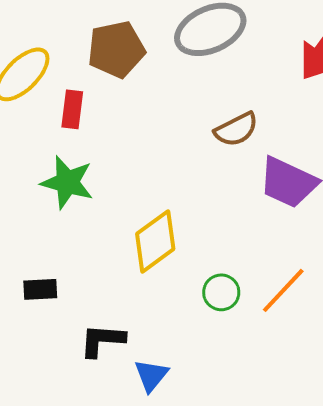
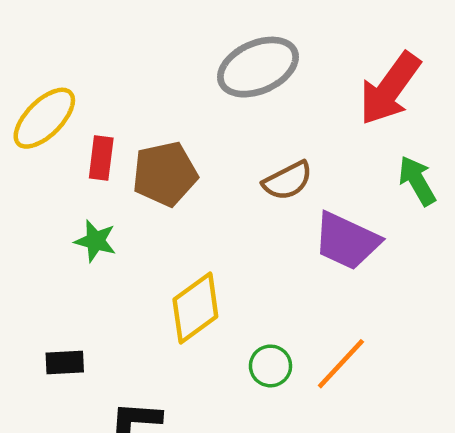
brown pentagon: (116, 49) -> (165, 174), moved
green star: (67, 182) -> (95, 241), size x0.7

